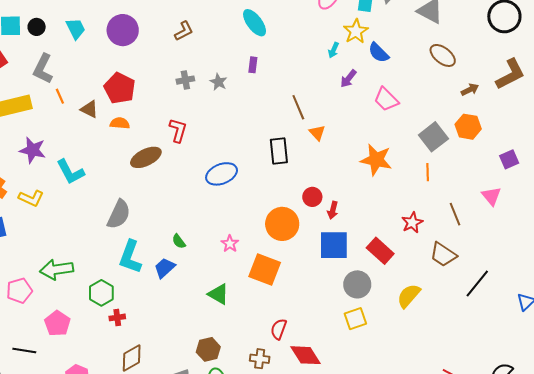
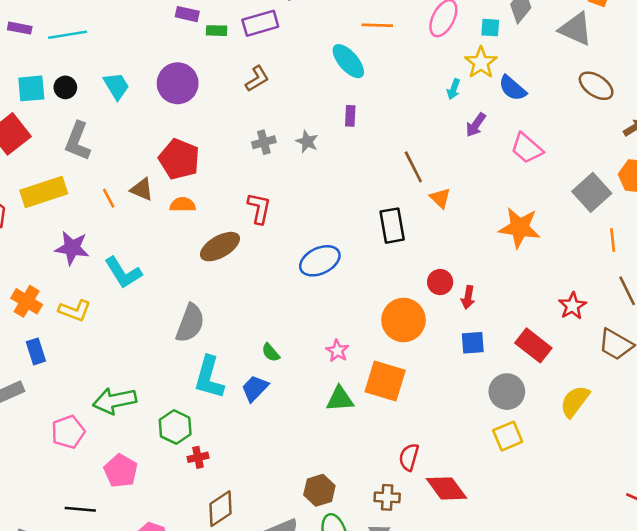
orange line: (60, 96) -> (109, 198), moved
orange line: (428, 172) -> (613, 240), moved
blue square: (334, 245) -> (473, 343), size x0.6
green triangle: (218, 294) -> (340, 399), moved, turned -30

